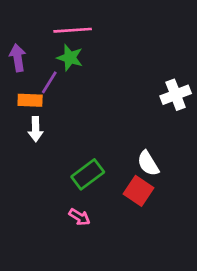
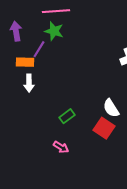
green rectangle: (88, 174) -> (67, 116), size x0.7

